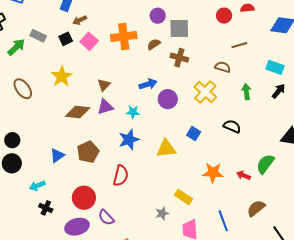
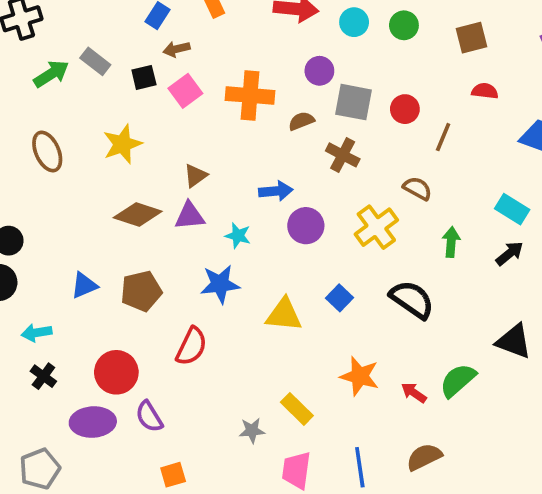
red circle: (224, 16) -> (405, 109), moved
brown line: (239, 45) -> (443, 137), moved, turned -63
black semicircle: (232, 126) -> (412, 299), size x1.4

